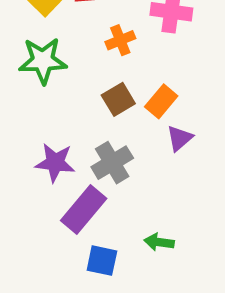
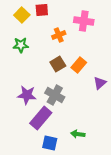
green star: (43, 61) -> (21, 45), size x0.7
purple triangle: (180, 138) -> (100, 83), moved
gray cross: (112, 163) -> (55, 95), turned -30

